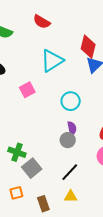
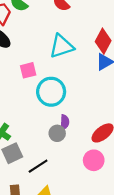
cyan circle: (71, 101) -> (51, 92), moved, size x1.4
black line: (70, 172) -> (38, 166), moved

